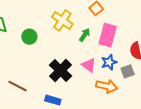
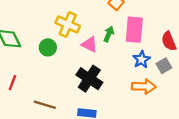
yellow cross: (62, 21) -> (68, 24), moved
pink triangle: (89, 65) -> (90, 44), moved

